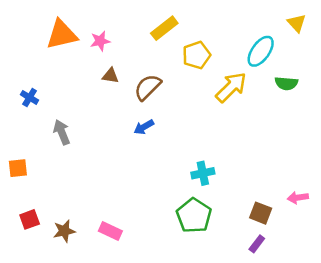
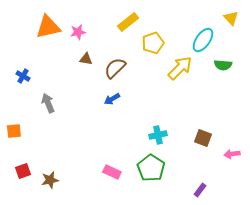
brown square: (261, 213) -> (203, 138), moved
pink rectangle: (110, 231) -> (112, 172), moved

